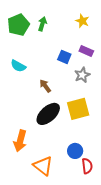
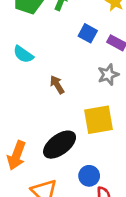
blue square: (64, 57) -> (88, 33), moved
black ellipse: (48, 114) -> (60, 145), moved

